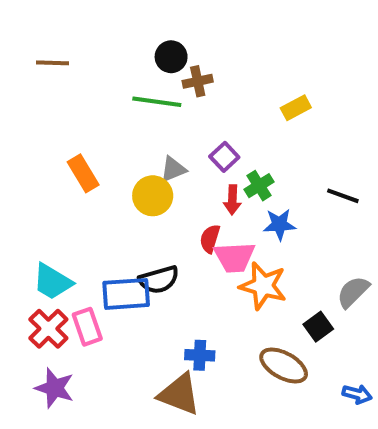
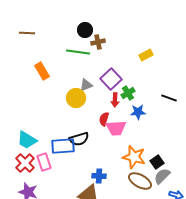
purple square: (224, 157) -> (111, 79), size x1.5
orange rectangle: (83, 173) -> (42, 71), moved
orange star: (263, 286) -> (134, 157), moved
gray semicircle: (353, 292) -> (162, 176), moved

